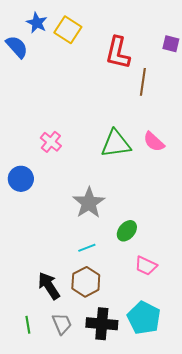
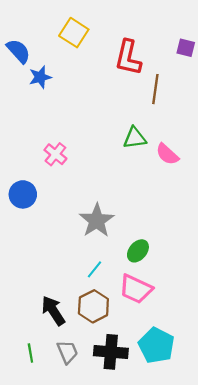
blue star: (37, 23) -> (40, 77), moved, turned 30
green triangle: (116, 144) -> (135, 138), moved, size x0.7
cyan line: (87, 248) -> (95, 269), turned -30
pink trapezoid: (146, 266) -> (136, 289), moved, size x1.4

